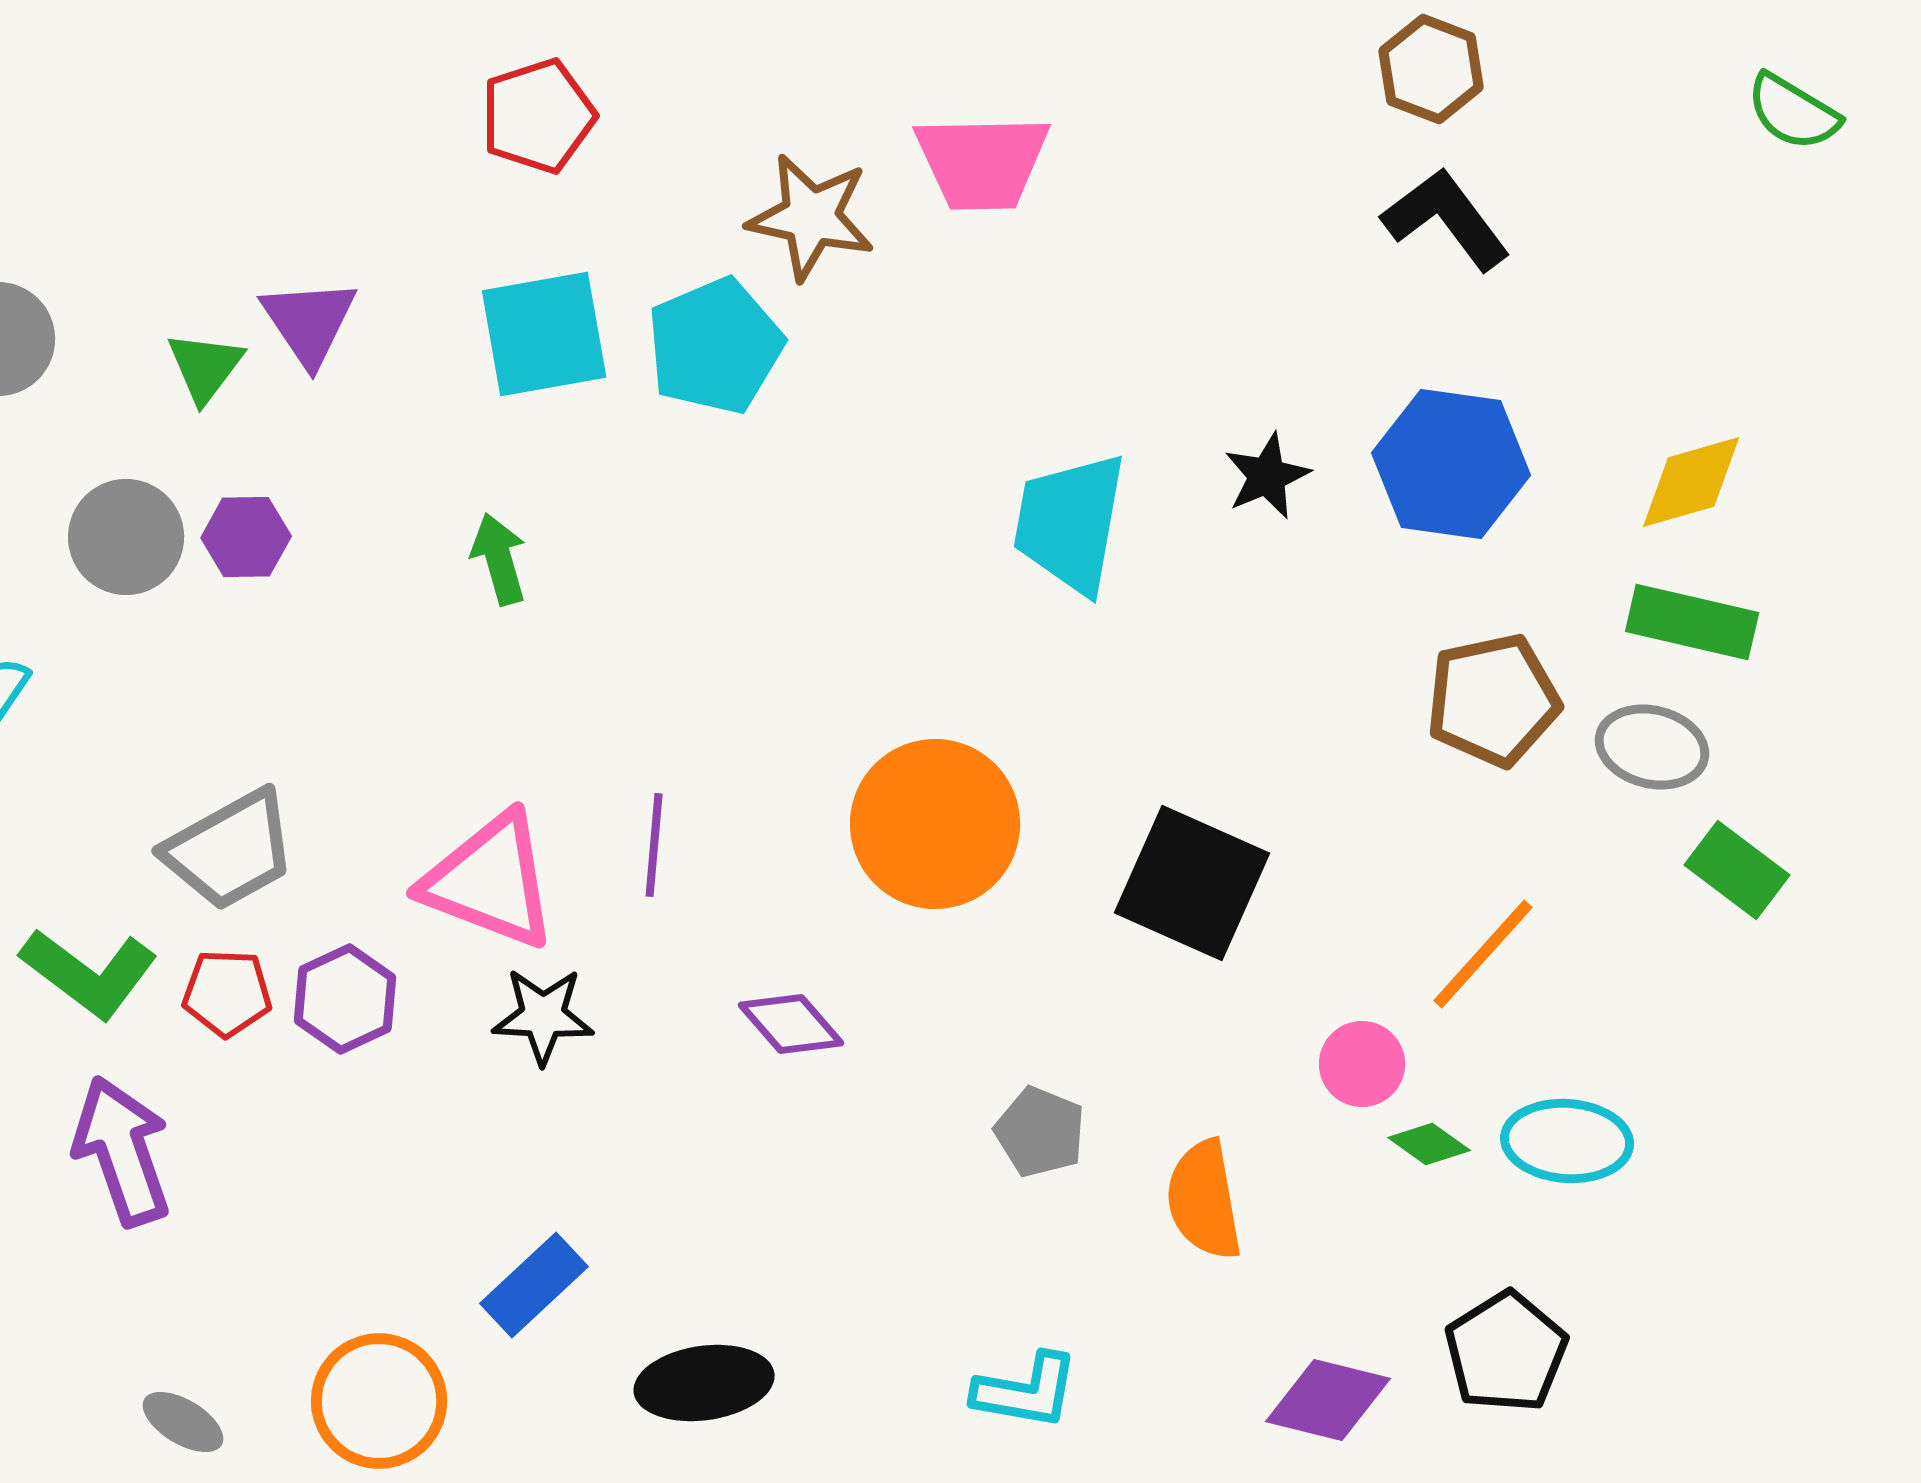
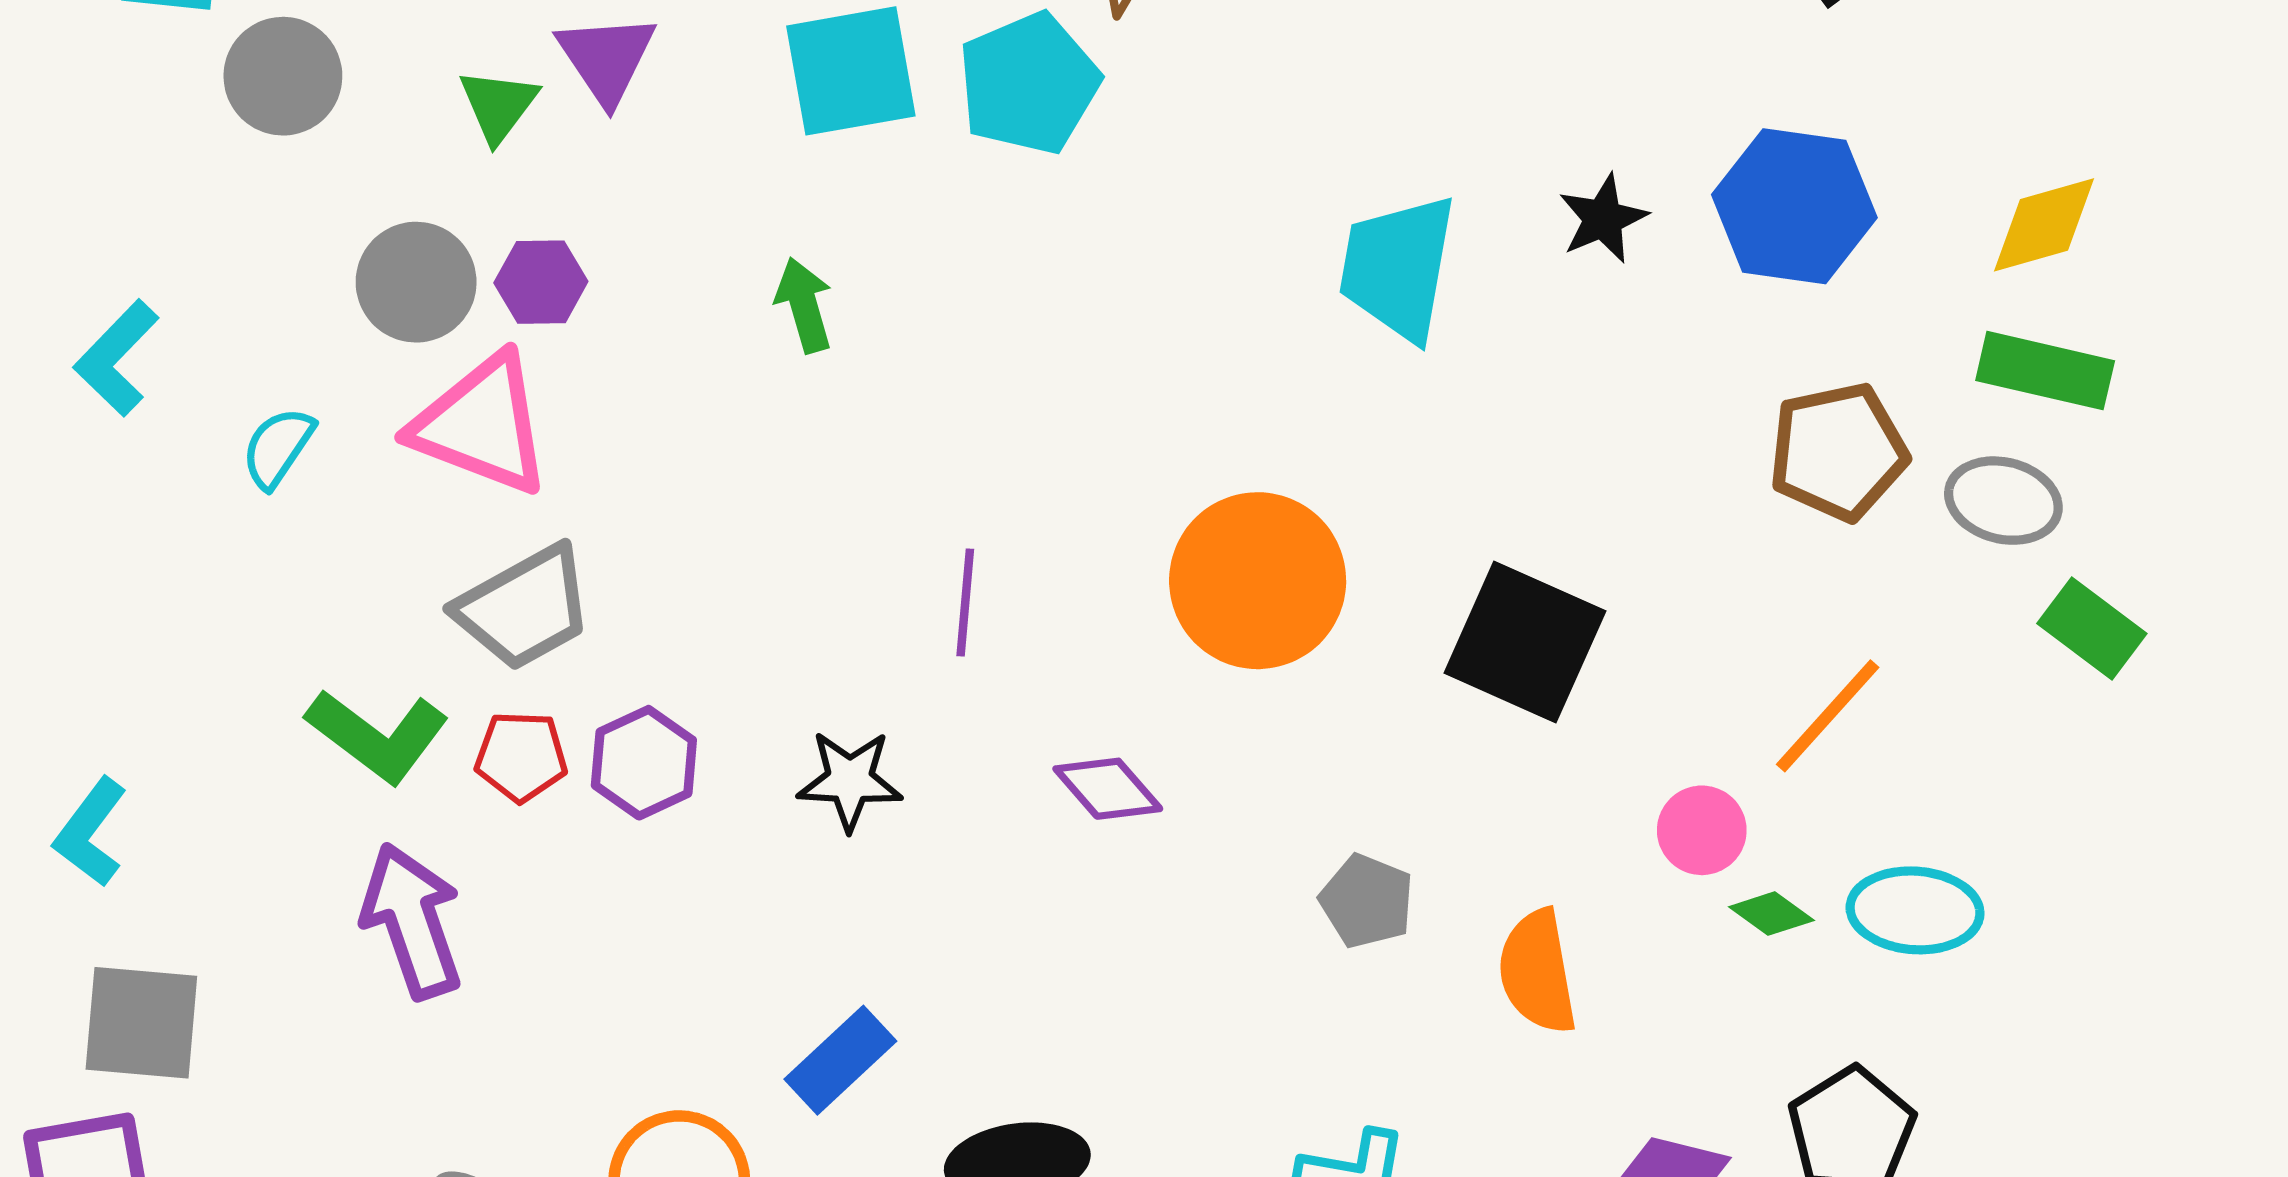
pink triangle: (490, 881) -> (482, 425), moved

